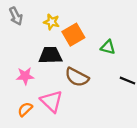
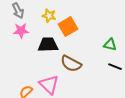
green triangle: (108, 47) -> (110, 45), moved
pink star: (25, 76) -> (21, 31), moved

